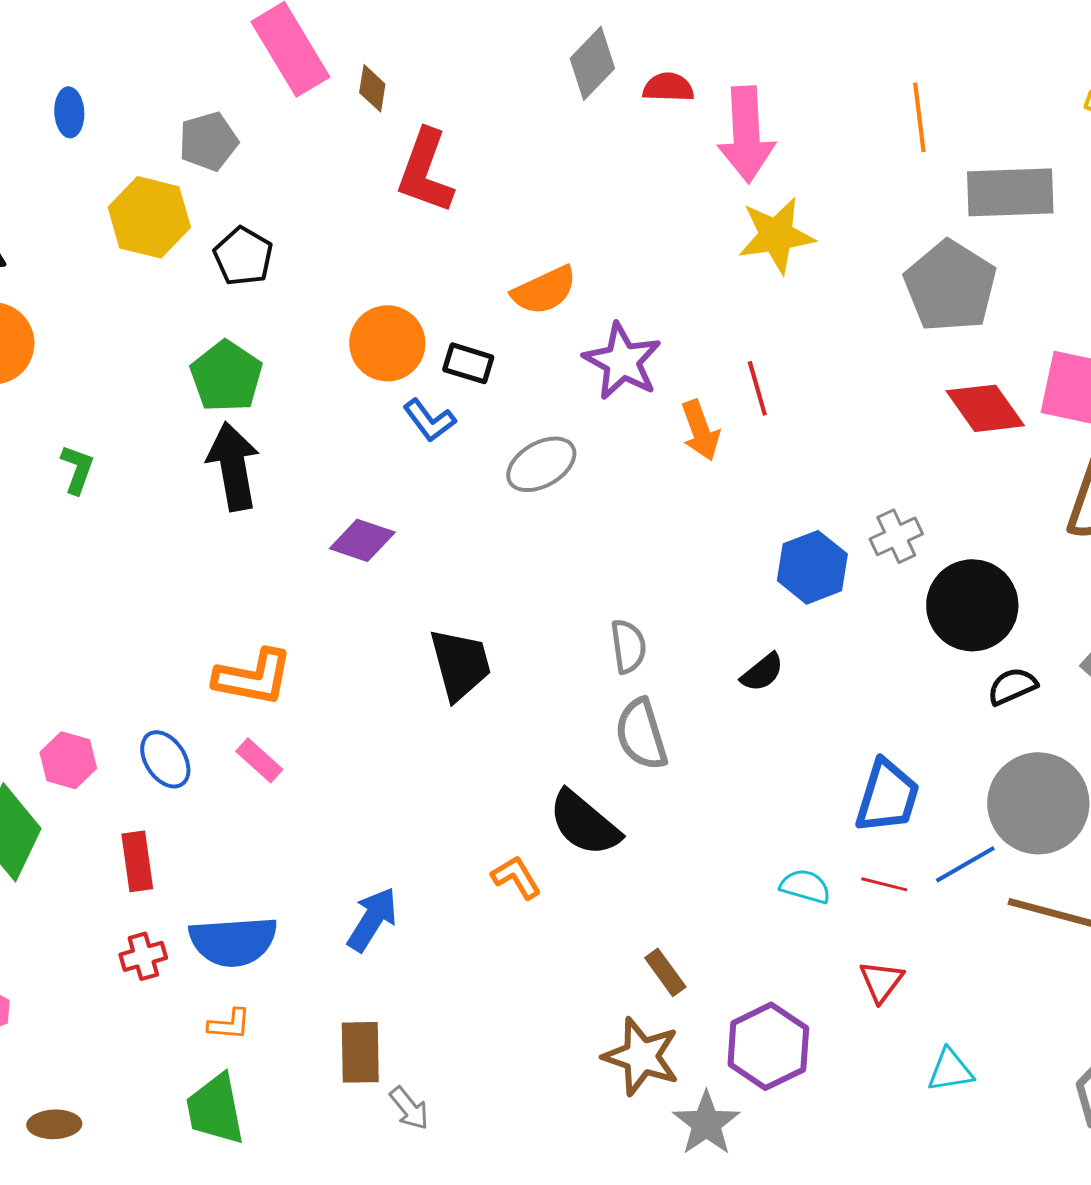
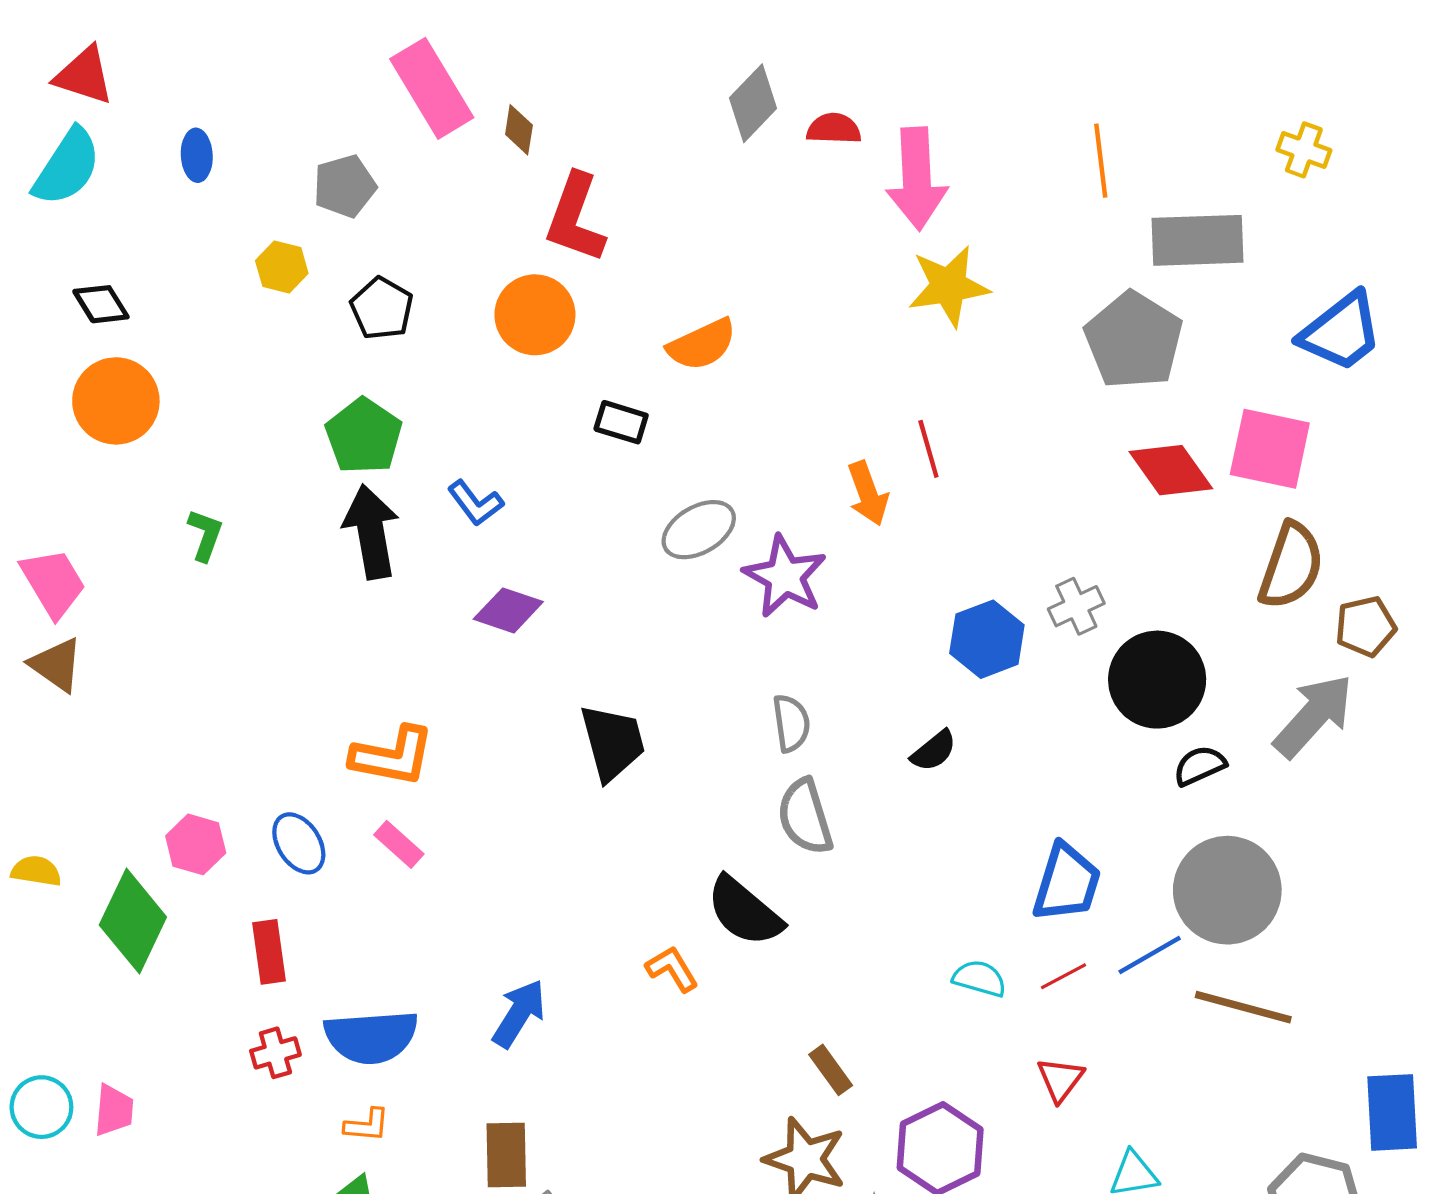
yellow hexagon: (149, 217) -> (282, 267), size x0.6
orange circle: (387, 343) -> (535, 315), moved
purple star: (622, 361) -> (785, 576), moved
blue L-shape: (429, 420) -> (475, 503), moved
red line: (884, 884) -> (1064, 976), turned -42

